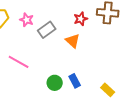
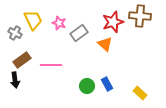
red star: (81, 19) -> (113, 22), size x1.5
pink line: (19, 62) -> (51, 65), turned -30

